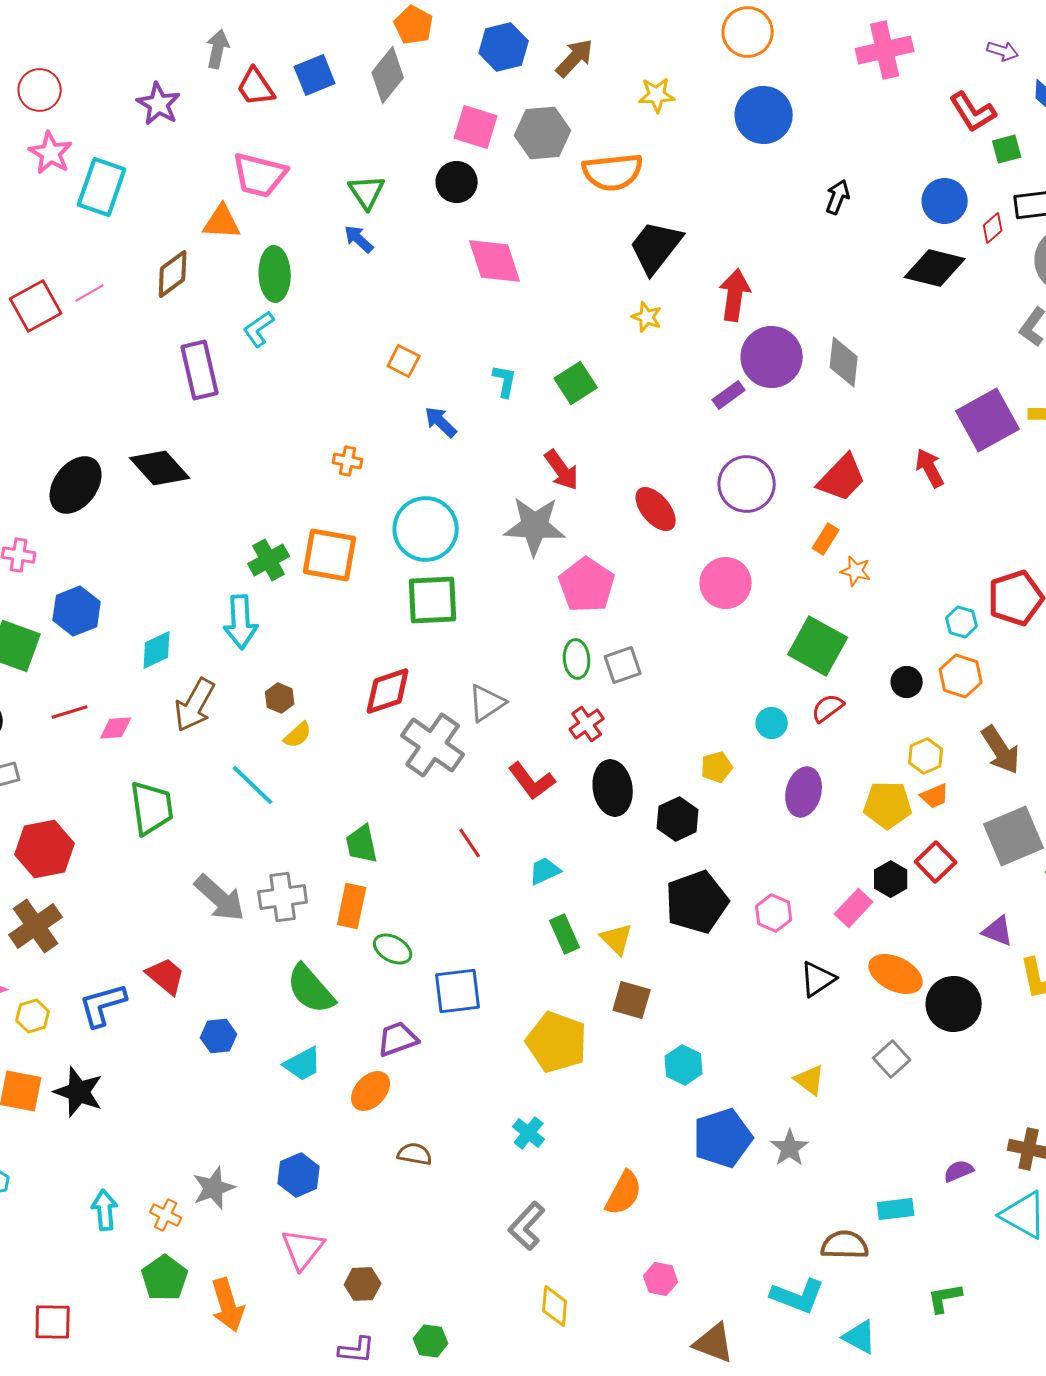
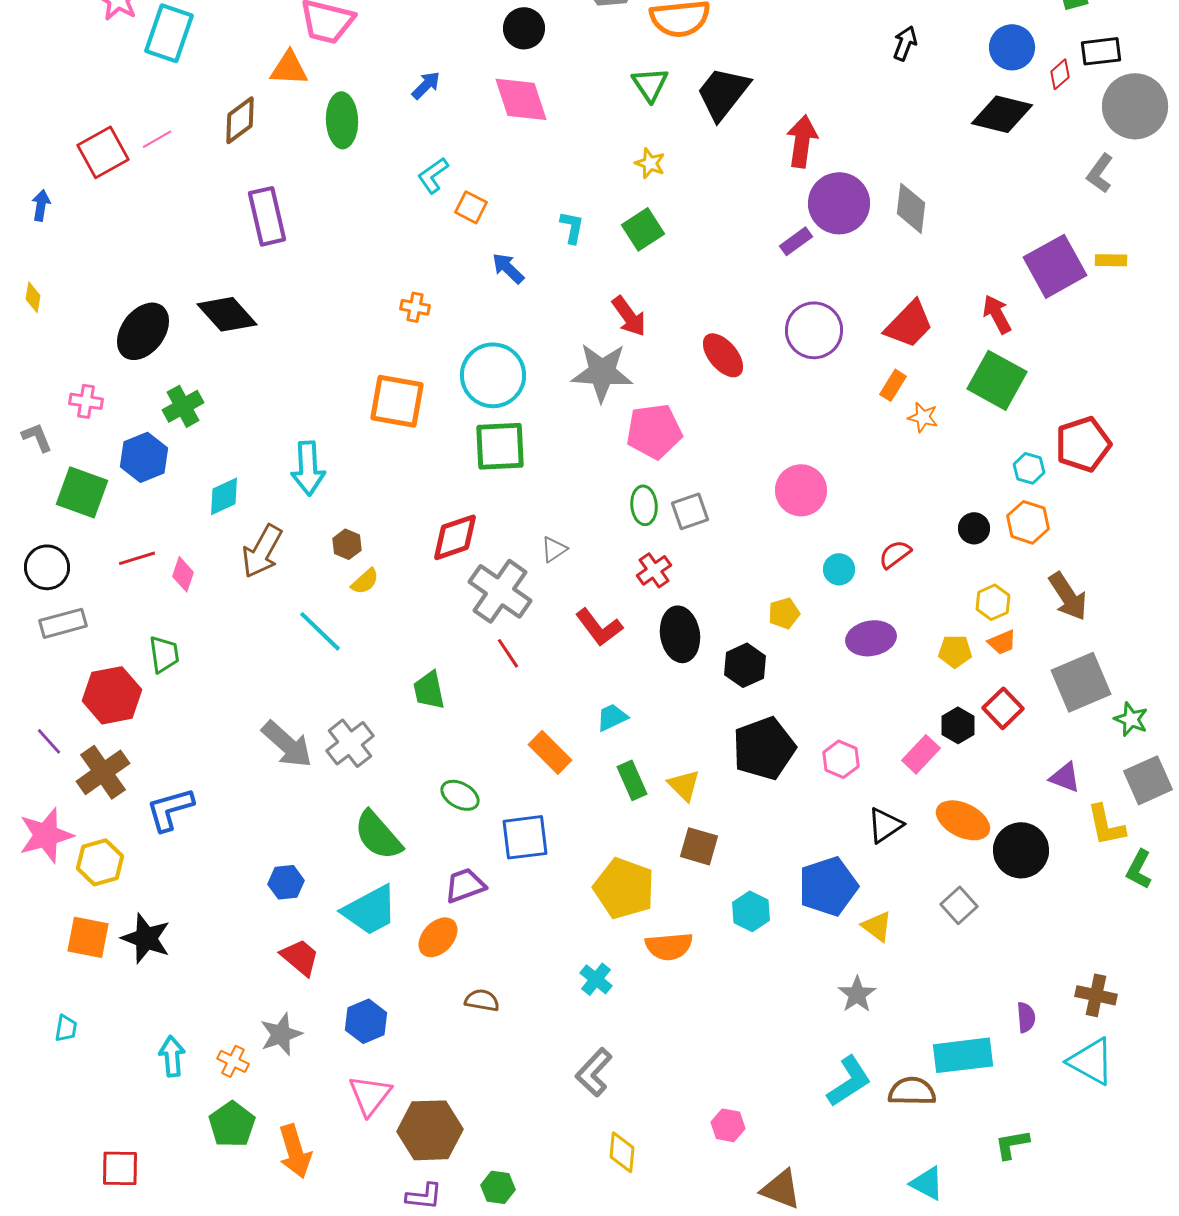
green triangle: (367, 192) -> (650, 84), moved
blue arrow: (359, 239) -> (426, 85), turned 92
pink diamond: (495, 261) -> (521, 99), moved
yellow star: (647, 317) -> (650, 163), moved
cyan L-shape: (259, 329) -> (433, 175), moved
green cross: (269, 560) -> (183, 406), moved
pink circle: (726, 583) -> (801, 490), moved
pink pentagon: (587, 585) -> (654, 431), turned 30
green square: (818, 646) -> (997, 380), moved
gray triangle: (487, 703) -> (554, 549), size x0.7
pink diamond: (116, 728) -> (183, 574), turned -68
purple ellipse: (804, 792) -> (871, 638), turned 66
yellow pentagon: (888, 805) -> (955, 651), size x0.7
green trapezoid: (152, 808) -> (164, 654), moved, size x0.7
red line: (470, 843) -> (508, 653), moved
gray cross: (283, 897) -> (350, 743), turned -30
orange rectangle: (352, 906) -> (550, 752), moved, turned -57
red trapezoid: (166, 976) -> (300, 957), moved
blue L-shape: (103, 1005) -> (170, 809), moved
yellow hexagon: (33, 1016) -> (100, 862), size x1.4
cyan trapezoid: (303, 1064) -> (370, 910), size x1.5
blue pentagon: (723, 1138) -> (828, 886), moved
purple semicircle: (959, 1171) -> (1026, 1017), turned 108
orange semicircle: (624, 1193) -> (669, 946), moved, turned 57
cyan rectangle: (896, 1209) -> (963, 1055), size x1.6
brown hexagon: (363, 1284) -> (430, 1130), size x1.8
cyan L-shape: (798, 1296) -> (849, 1081), moved, turned -54

